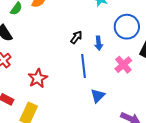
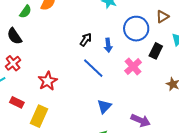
blue line: (84, 66) -> (93, 68), turned -40
blue triangle: (98, 96) -> (104, 106), moved

